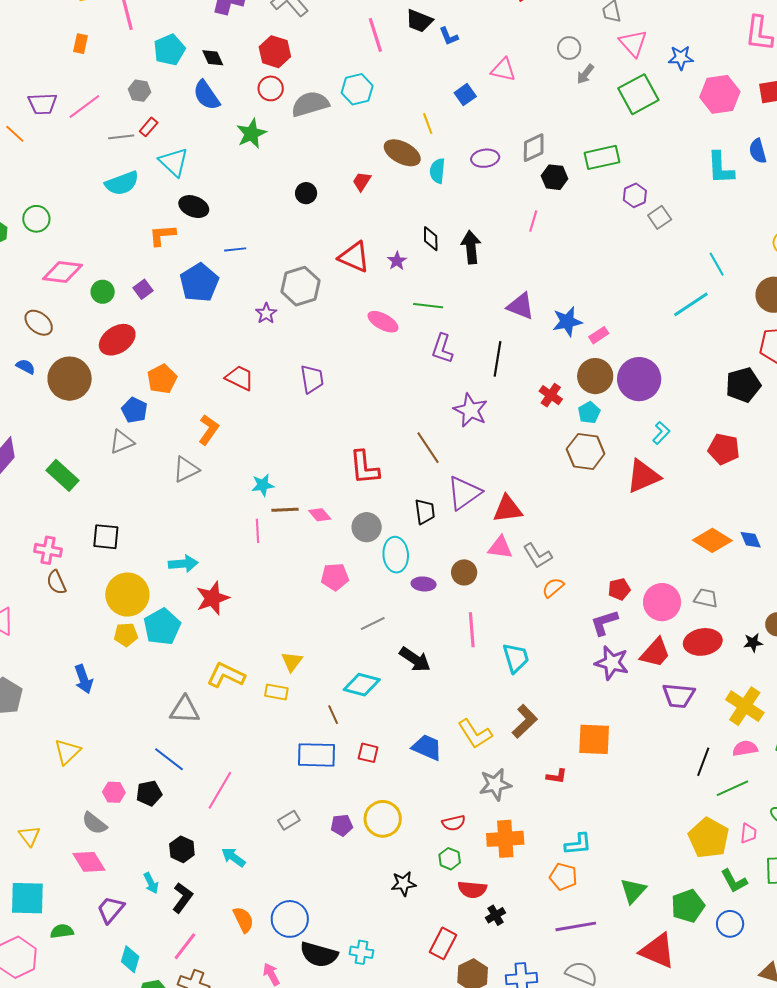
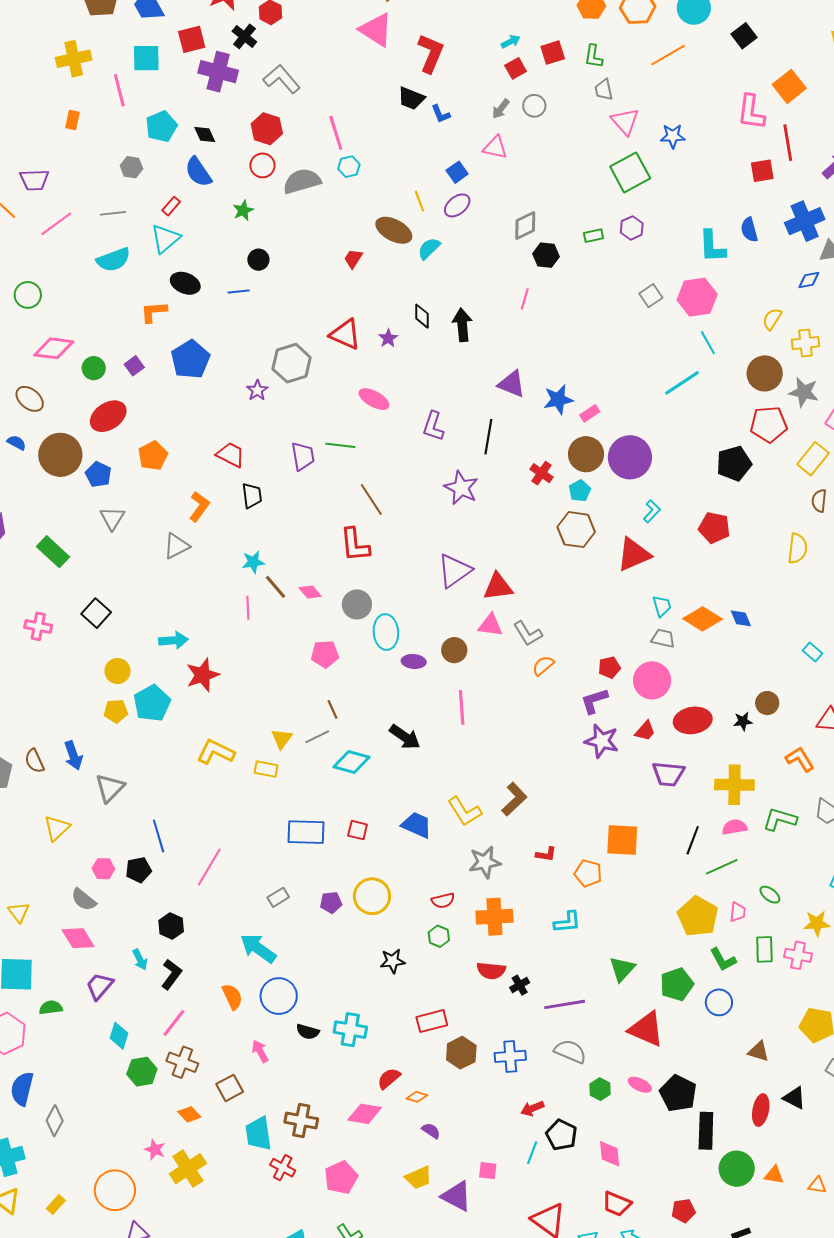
pink line: (375, 35) -> (336, 133), moved
gray circle: (569, 48) -> (534, 106), moved
gray arrow: (585, 74) -> (501, 109), moved
cyan hexagon: (357, 89) -> (349, 167), size x0.7
pink hexagon: (720, 94) -> (697, 297), moved
pink line: (84, 107) -> (56, 224), moved
red rectangle: (149, 127) -> (171, 206), moved
green star: (251, 134) -> (243, 211), size x0.7
green rectangle: (602, 157) -> (594, 236), size x0.6
purple ellipse: (485, 158) -> (457, 205), moved, turned -32
cyan triangle: (174, 162) -> (165, 239), turned 36
cyan semicircle: (437, 171) -> (429, 248), turned 40
black circle: (306, 193) -> (258, 260), moved
purple hexagon: (635, 195) -> (632, 228), moved
blue line: (235, 249) -> (239, 292), moved
green line: (428, 306) -> (340, 445), moved
blue pentagon: (134, 410) -> (98, 474), moved
gray triangle: (122, 442) -> (112, 518), turned -36
brown line: (428, 448) -> (371, 499), moved
brown line: (285, 510) -> (275, 587), turned 52
black trapezoid: (425, 512) -> (252, 495), moved
black square: (106, 537) -> (96, 613), turned 36
brown semicircle: (56, 582) -> (34, 761), moved
yellow circle: (127, 595) -> (118, 671), size x0.6
gray trapezoid: (706, 598) -> (663, 638), moved
gray line: (373, 623) -> (317, 737), moved
red trapezoid: (655, 653) -> (645, 731), size x0.7
cyan trapezoid: (516, 658) -> (662, 606), moved, size x0.7
yellow cross: (745, 706) -> (734, 785), turned -33
gray triangle: (185, 710) -> (110, 788), moved, turned -48
brown line: (333, 715) -> (333, 709), moved
orange square: (594, 739) -> (622, 840), moved
blue line: (169, 759) -> (159, 836), turned 36
cyan arrow: (233, 857) -> (258, 948), moved, size x1.5
orange pentagon: (563, 877) -> (588, 873), moved
red semicircle: (472, 889) -> (491, 971), moved
black cross: (496, 915) -> (520, 985), moved
red rectangle: (443, 943) -> (432, 1021), turned 48
cyan cross: (361, 952) -> (350, 1030), size x1.4
black semicircle: (319, 955) -> (308, 1032), size x0.6

